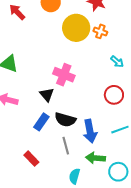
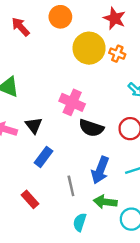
black triangle: (47, 95) -> (34, 125), moved
black semicircle: (65, 120) -> (91, 128), moved
blue arrow: (90, 131) -> (100, 170), turned 30

